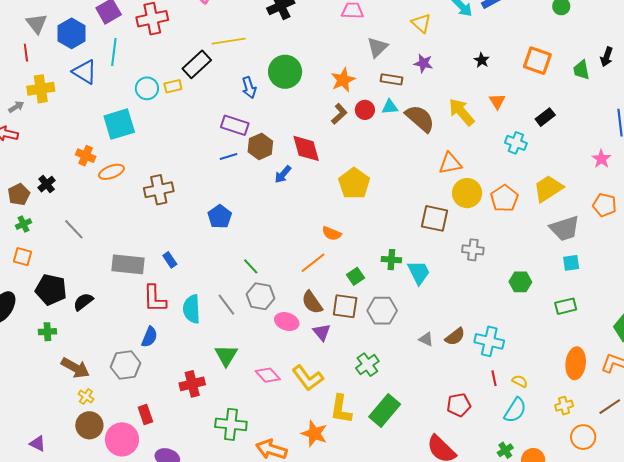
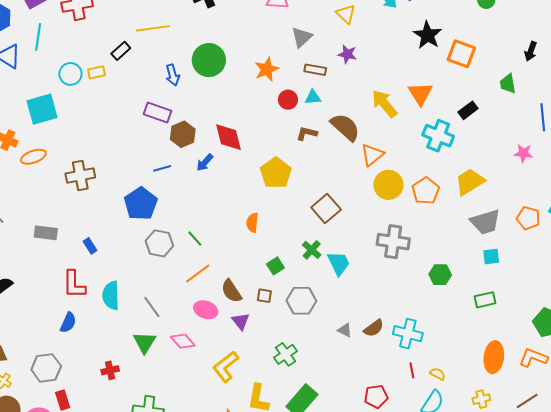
black star: (482, 60) -> (428, 35), moved, size x1.8
black rectangle: (197, 64) -> (121, 51), size x0.7
green trapezoid: (581, 70) -> (508, 84), moved
orange triangle: (497, 101) -> (420, 94), size x1.5
brown L-shape: (339, 114) -> (307, 133), moved, turned -125
brown semicircle: (420, 118) -> (345, 127), moved
cyan cross: (516, 143) -> (438, 136), size x1.4
blue line: (228, 157) -> (162, 168), moved
pink star: (601, 159) -> (523, 153), turned -30
orange triangle: (450, 163) -> (372, 155), turned -30
orange pentagon: (605, 205) -> (528, 218), moved
blue pentagon: (220, 217) -> (141, 204), size x1.4
brown square: (435, 218) -> (326, 208), moved, turned 36
orange semicircle: (332, 234) -> (252, 223), turned 72
gray cross: (473, 250) -> (393, 242), size x1.5
green cross: (391, 260) -> (312, 250), turned 36
orange line: (313, 263) -> (198, 274), moved
gray rectangle: (128, 264) -> (46, 233), moved, size x0.7
green line: (251, 266) -> (195, 239), moved
gray hexagon: (260, 296) -> (159, 243), moved
gray line: (226, 305) -> (152, 307), moved
brown square: (345, 306) -> (264, 296), size x0.6
gray hexagon: (126, 365) -> (46, 368), moved
pink diamond: (268, 375) -> (183, 341), moved
yellow L-shape: (308, 378) -> (226, 367), turned 88
red cross: (192, 384) -> (110, 370), size x0.7

